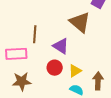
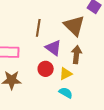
brown line: (35, 34) -> (38, 28), moved
brown arrow: (98, 81) -> (76, 55), moved

